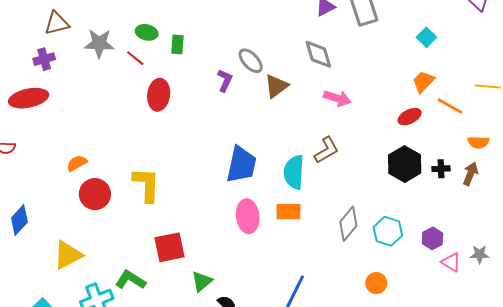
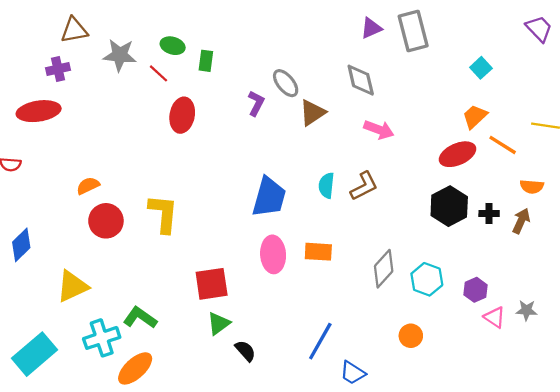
red ellipse: (410, 117) -> (457, 154), size x1.4
cyan semicircle: (294, 172) -> (326, 185), moved, size x0.7
red square: (170, 247) -> (212, 284), moved

